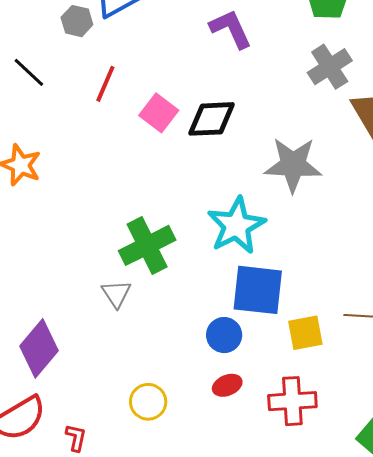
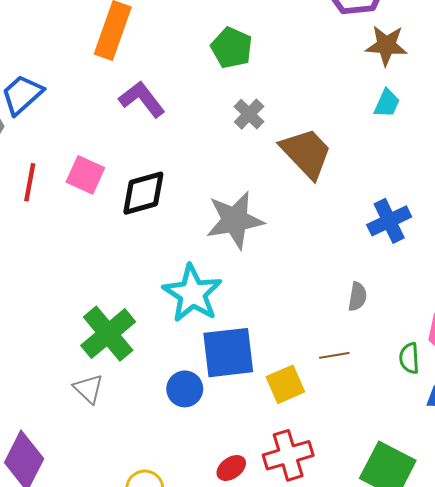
gray cross: (330, 67) -> (249, 114), size x0.7
pink square: (159, 113) -> (85, 175), moved
blue circle: (224, 335) -> (185, 389), moved
red ellipse: (227, 385) -> (231, 468), moved

